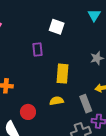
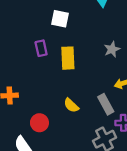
yellow rectangle: (62, 74) -> (68, 58), moved
yellow semicircle: (57, 101) -> (71, 105), turned -120

